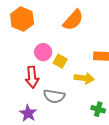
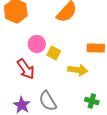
red arrow: (32, 77) -> (26, 69), turned -30
gray semicircle: (54, 96) -> (48, 101), moved, turned 50

